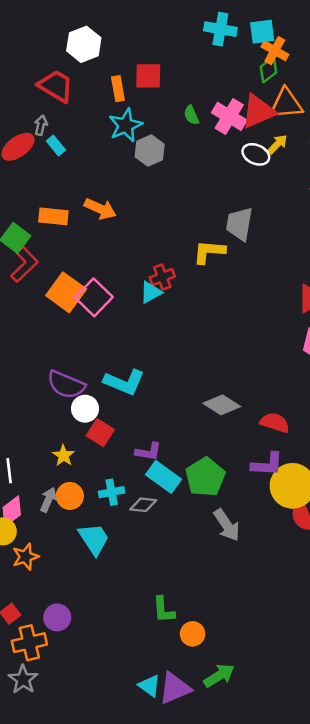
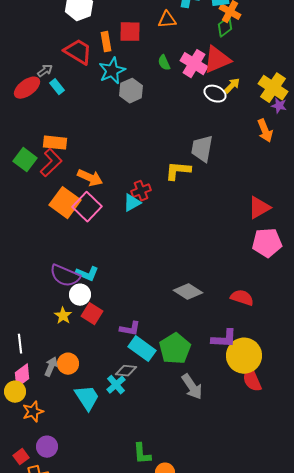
red trapezoid: (56, 86) -> (78, 52), moved
orange triangle: (286, 104) -> (167, 20), moved, size x0.7
gray arrow: (41, 125) -> (45, 71), turned 42
orange arrow: (100, 209) -> (90, 178), moved
red L-shape: (24, 264) -> (51, 163), moved
cyan L-shape: (124, 382) -> (87, 274), moved, size x0.7
red semicircle: (275, 423) -> (242, 298), moved
yellow star: (64, 455) -> (63, 316), moved
cyan cross: (112, 492) -> (116, 385), moved, turned -30
purple circle: (57, 617) -> (47, 447), moved

